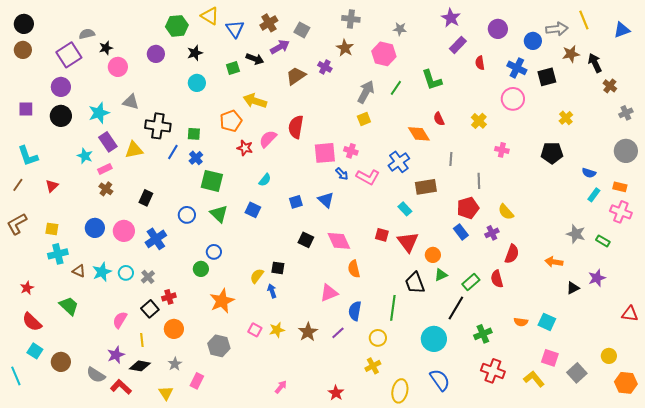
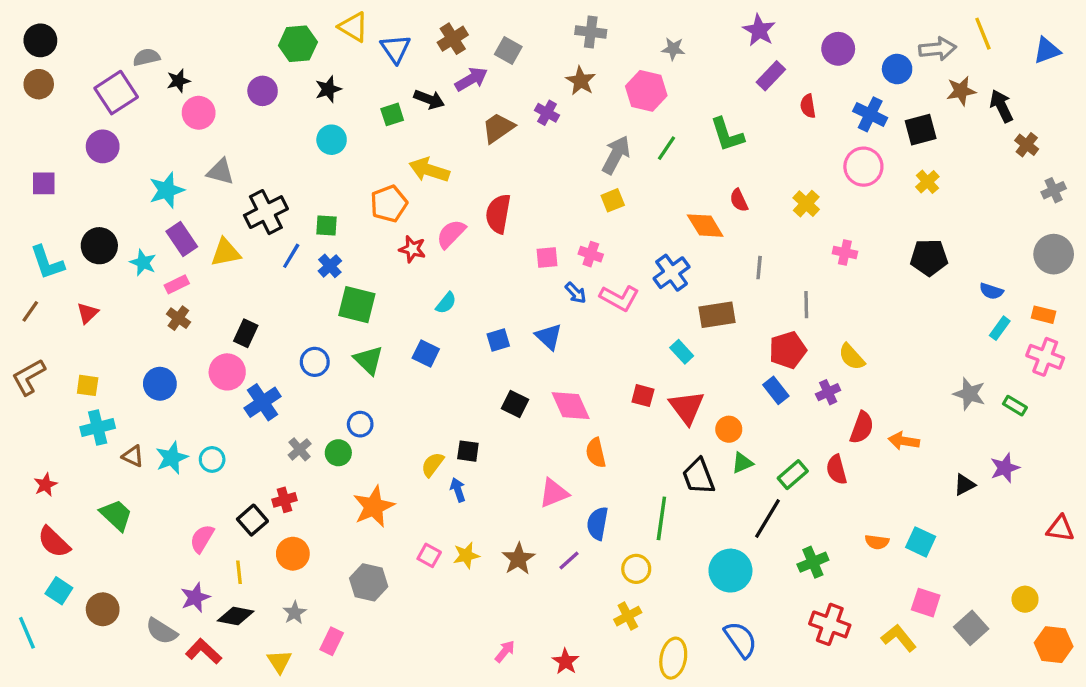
black circle: (61, 116) -> (99, 246), moved
yellow cross: (566, 118) -> (927, 182), moved
black cross: (158, 126) -> (266, 212), turned -35
pink square: (325, 153) -> (547, 258), size x0.6
pink circle: (124, 231) -> (227, 372), moved
orange arrow: (554, 262) -> (904, 441), moved
gray cross: (148, 277) -> (300, 449), moved
pink arrow: (281, 387) -> (505, 651), moved

